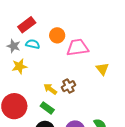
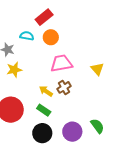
red rectangle: (27, 25) -> (44, 17), moved
cyan semicircle: (33, 44) -> (27, 36), moved
pink trapezoid: (78, 48) -> (61, 63), moved

